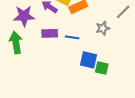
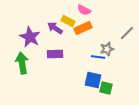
purple star: (24, 16) -> (30, 37), turned 30
blue line: (72, 37) -> (98, 57), moved

